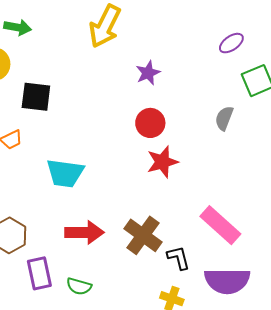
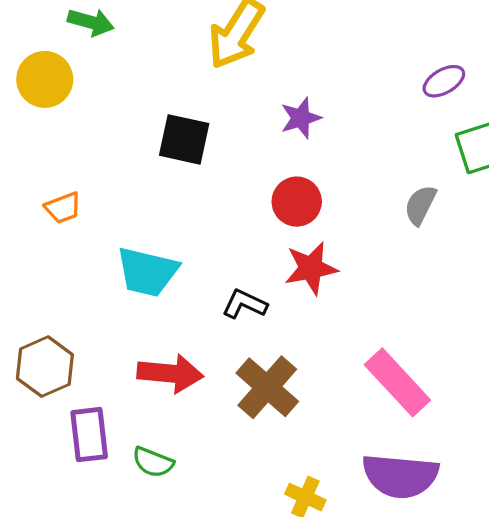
black square: (36, 97) -> (184, 139), moved
black L-shape: (179, 258) -> (245, 304), moved, turned -56

